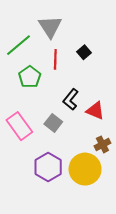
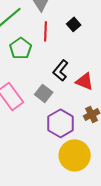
purple hexagon: (48, 167) -> (61, 123), moved
yellow circle: (85, 169) -> (75, 155), moved

